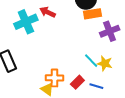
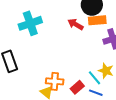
red arrow: (48, 12) -> (76, 24), moved
cyan line: (91, 61) -> (94, 78), moved

